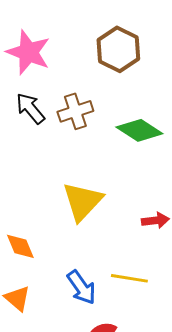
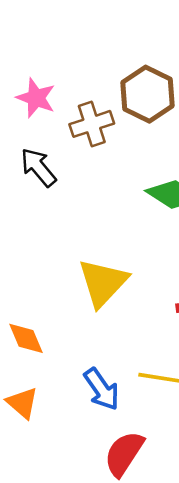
pink star: (28, 52) -> (36, 98), size x0.7
brown cross: (75, 111) -> (92, 124), moved

